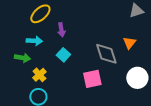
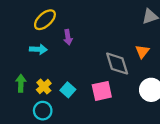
cyan square: (63, 55) -> (68, 90), moved
green arrow: (22, 58) -> (21, 83), moved, turned -98

